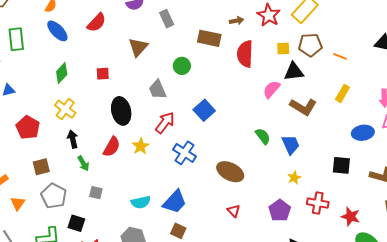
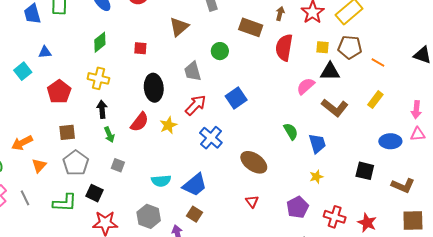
brown arrow: (237, 21) -> (280, 14), turned -72
yellow cross: (65, 109) -> (98, 78), turned -30
red cross: (318, 203) -> (335, 217), moved

